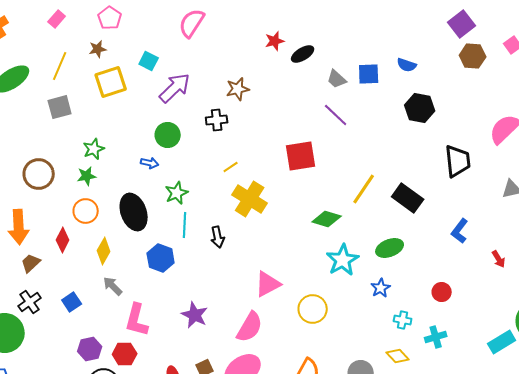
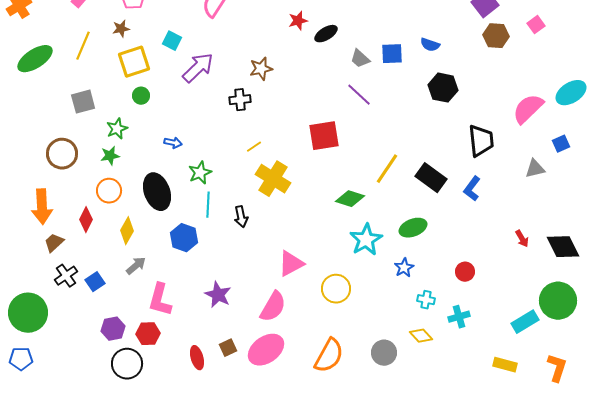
gray square: (60, 107) -> (83, 102), moved
green circle: (168, 135) -> (141, 96), moved, size x0.7
blue L-shape: (460, 231) -> (472, 189), moved
gray arrow: (113, 286) -> (136, 266), turned 95
black cross: (30, 302) -> (66, 276), moved

